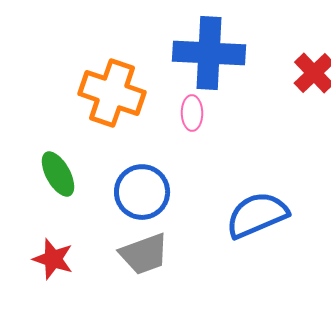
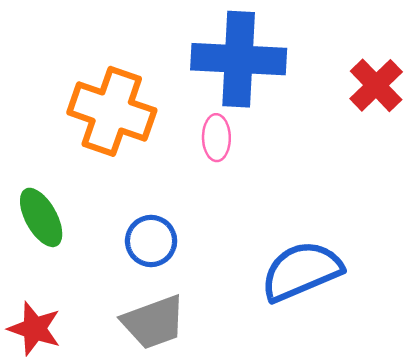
blue circle: (142, 192) -> (151, 241), size x0.7

